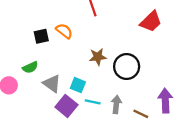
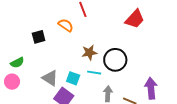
orange semicircle: (64, 31) -> (66, 25), moved
green semicircle: (30, 67) -> (17, 63), moved
cyan line: (93, 102) -> (94, 73), moved

